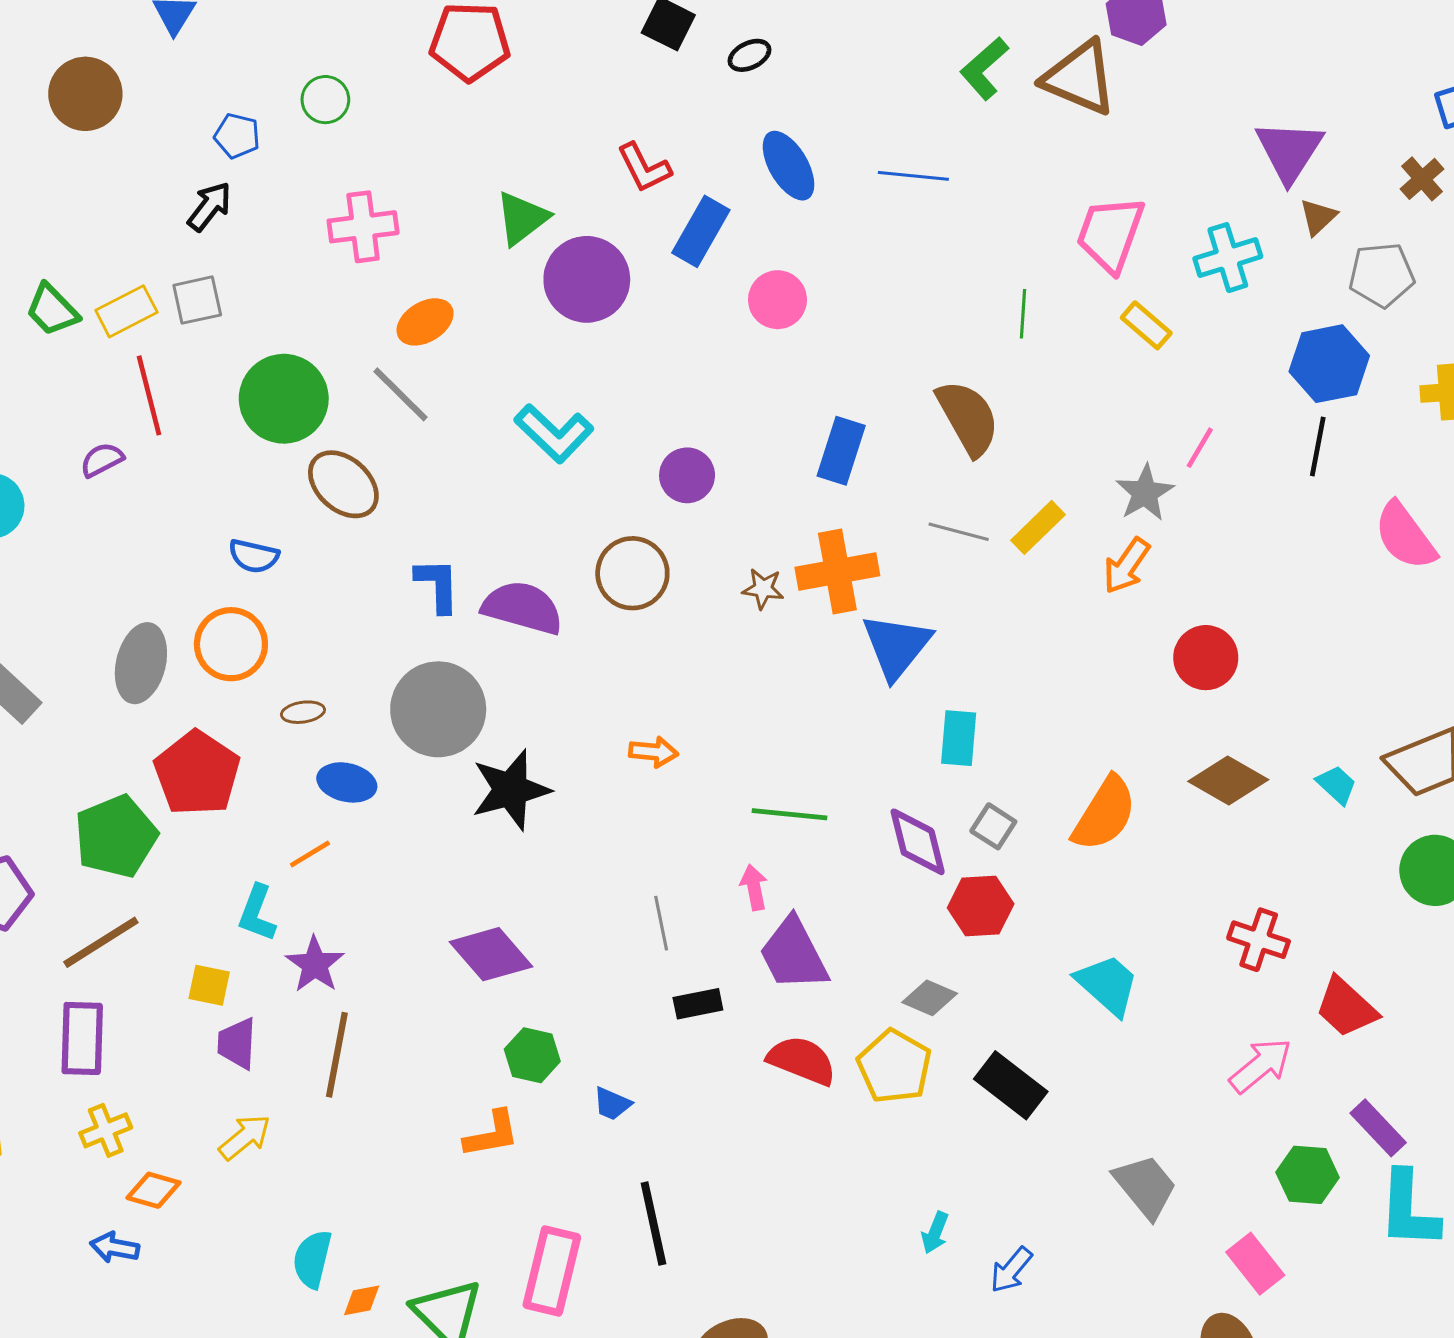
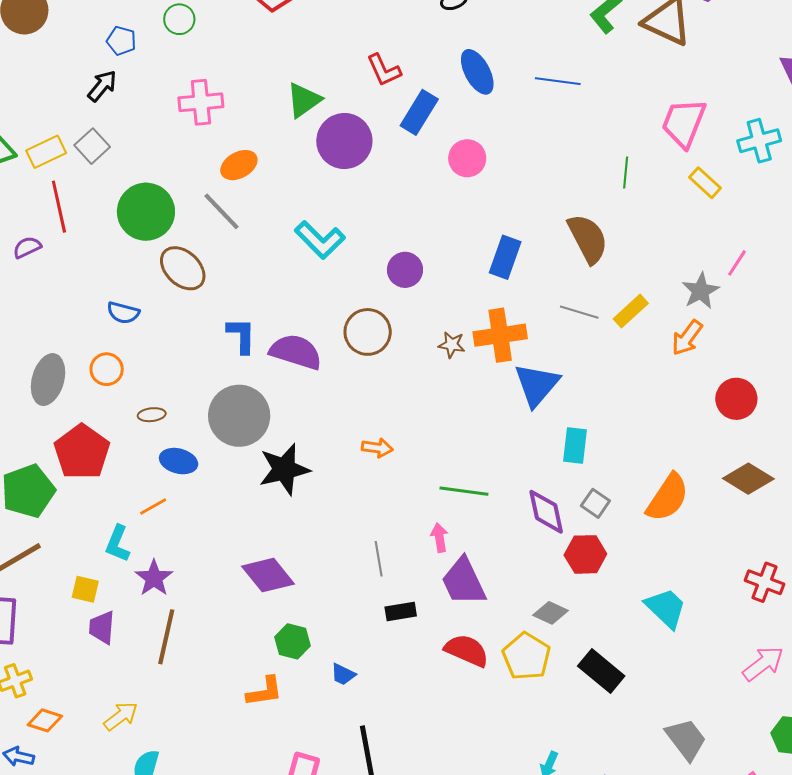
gray square: (197, 300) -> (92, 146), turned -32
orange circle: (231, 644) -> (107, 369), size x0.7
yellow arrow: (245, 1137) -> (121, 716), moved

